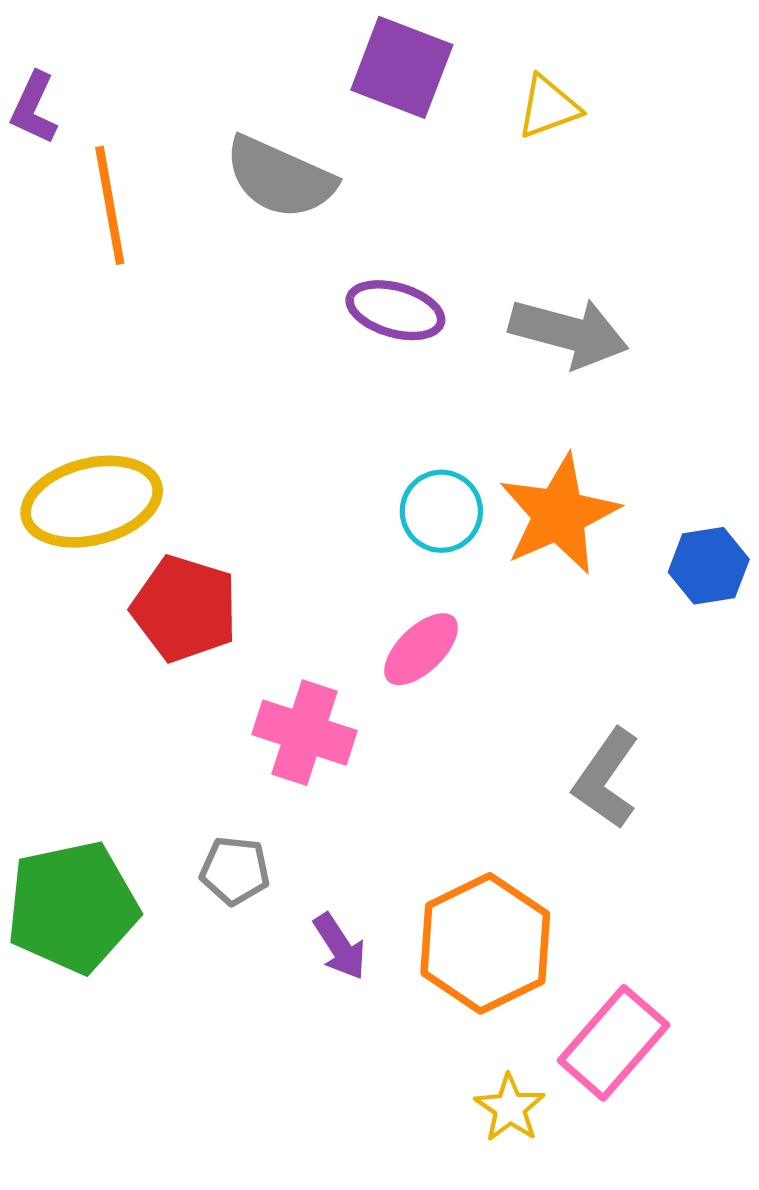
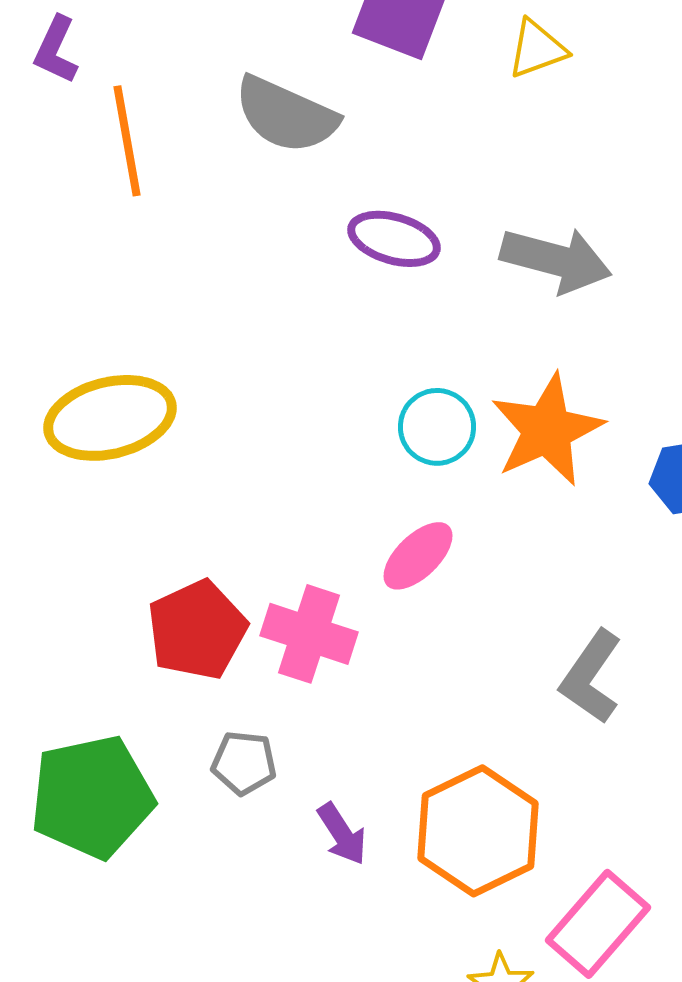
red pentagon: (185, 609) -> (197, 630), moved, turned 30

